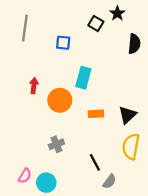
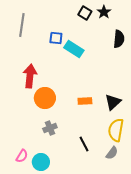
black square: (96, 24) -> (85, 13), moved
cyan rectangle: (83, 78) -> (74, 49), moved, turned -72
red arrow: (34, 86) -> (30, 76), size x1.6
orange circle: (60, 100) -> (45, 98), moved
gray semicircle: (109, 181) -> (112, 153), moved

